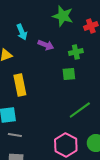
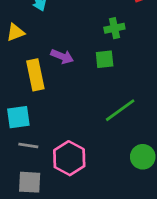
purple arrow: (46, 45) -> (62, 56), moved
pink hexagon: (66, 145) -> (69, 158), moved

